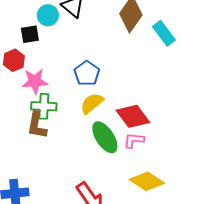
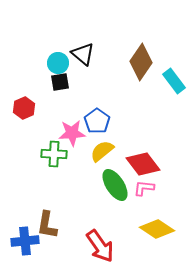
black square: (30, 34) -> (60, 82), moved
pink star: (35, 81) -> (72, 133), moved
brown L-shape: (37, 125) -> (47, 225), moved

